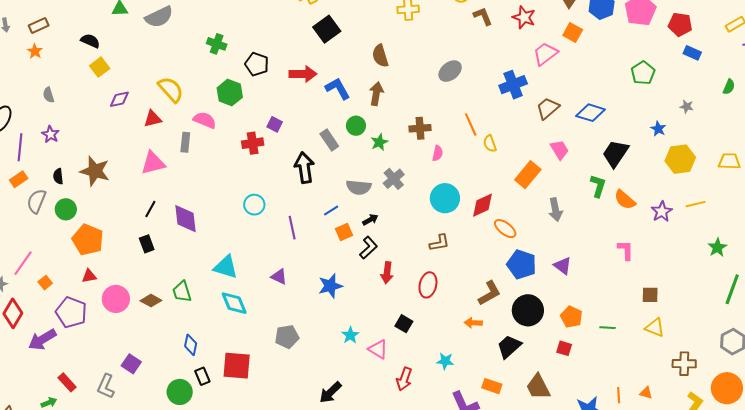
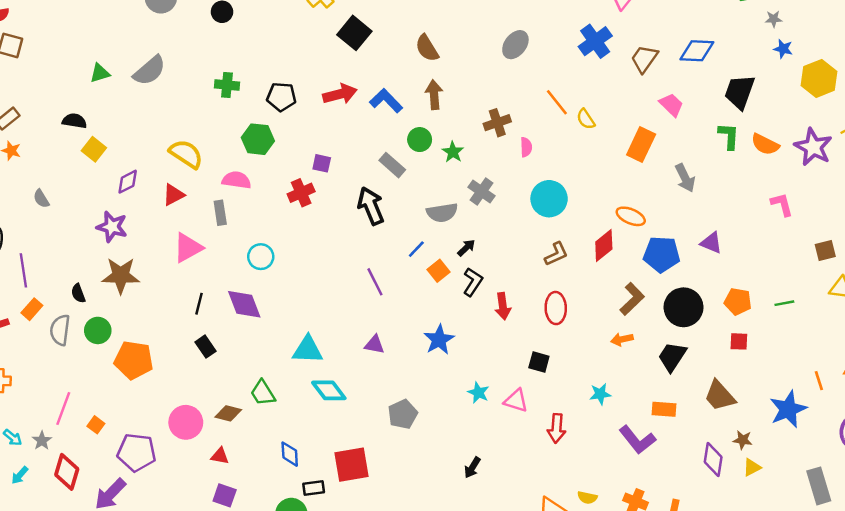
gray star: (687, 107) -> (774, 19), moved
purple star: (50, 134) -> (112, 227), moved, size x1.4
cyan circle: (254, 205) -> (261, 257), moved
red diamond: (482, 205) -> (604, 246), moved
purple star: (662, 212) -> (813, 147), size x1.4
red triangle: (89, 276) -> (220, 456), moved, turned 35
black rectangle: (202, 376) -> (314, 488), turned -60
black arrow: (330, 392) -> (472, 467), size x0.7

